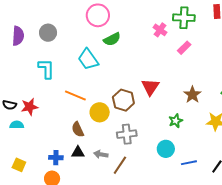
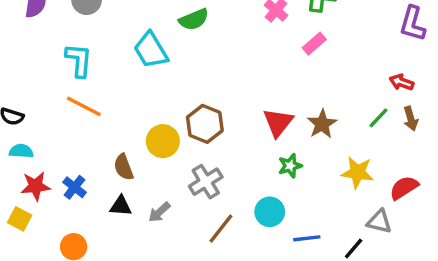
red triangle: (150, 87) -> (278, 122), moved
orange line: (75, 95) -> (84, 106), moved
red star: (30, 107) -> (36, 186), moved
gray cross: (127, 134) -> (206, 182), turned -30
gray arrow: (101, 154) -> (159, 212), turned -56
blue cross: (56, 158) -> (75, 187), moved, turned 32
brown line: (120, 165) -> (221, 229), moved

